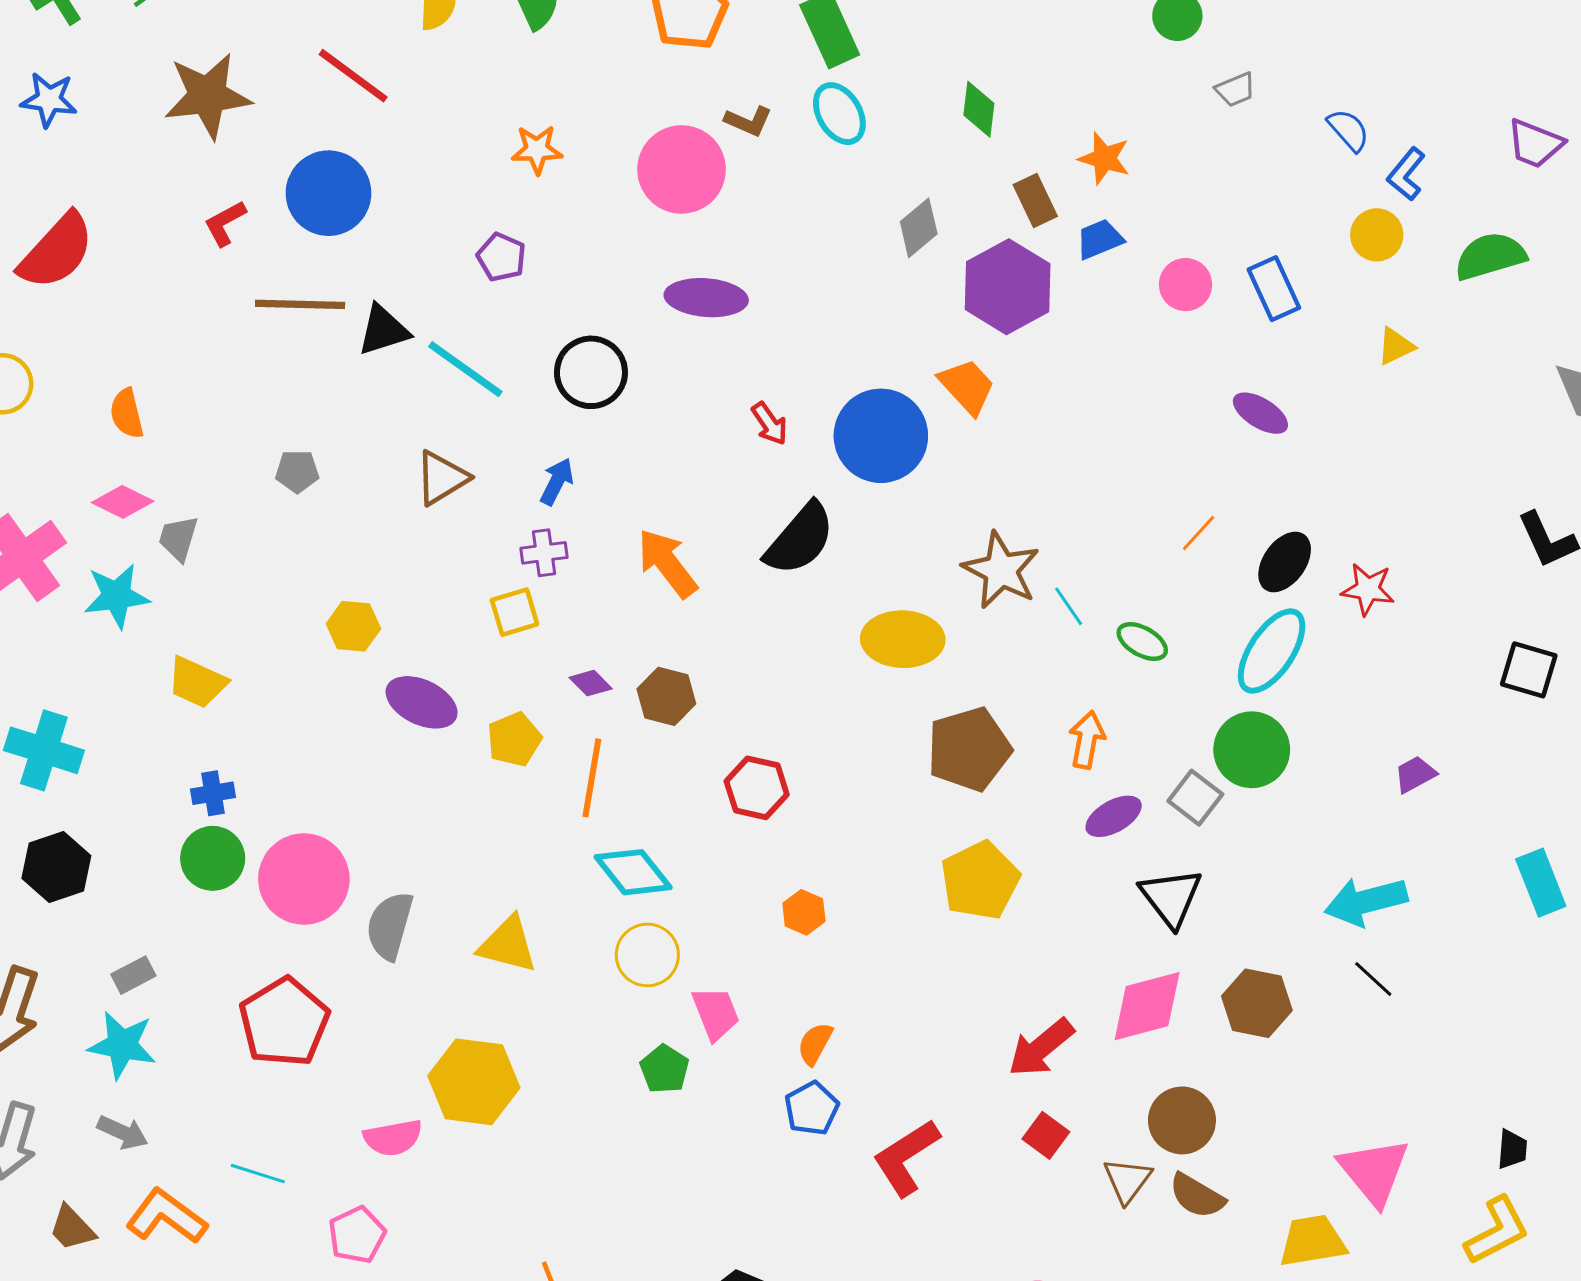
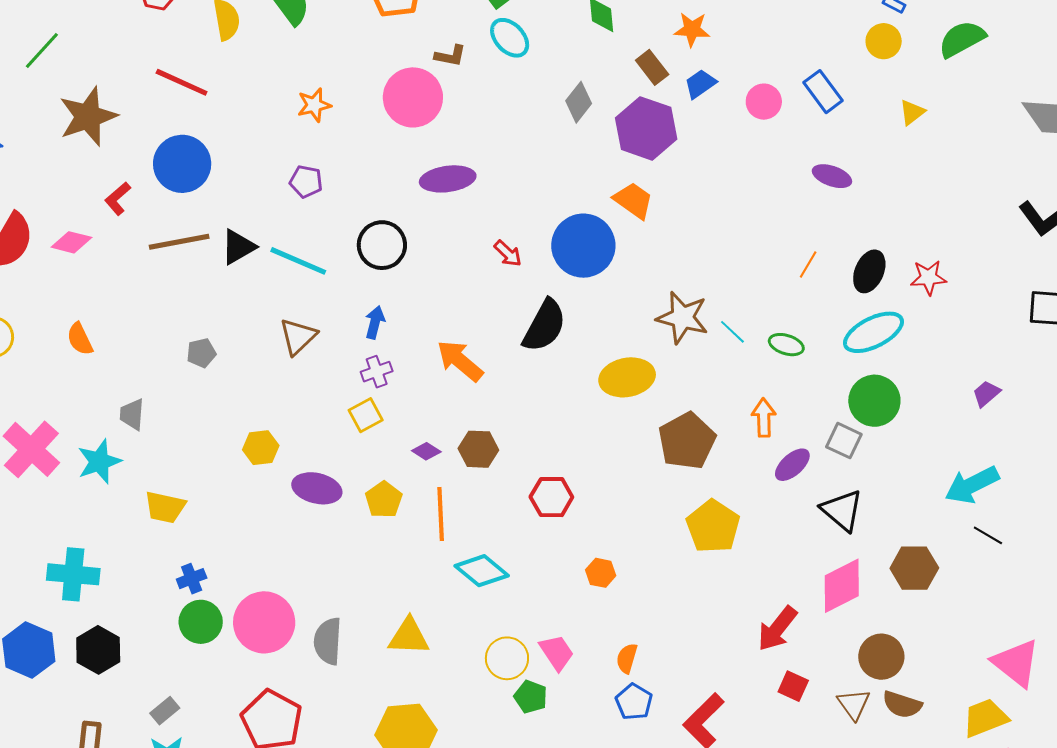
pink diamond: (123, 502) -> (71, 242), moved
cyan ellipse: (1272, 651) -> (873, 332), turned 42
yellow circle: (647, 955) -> (507, 658), moved

